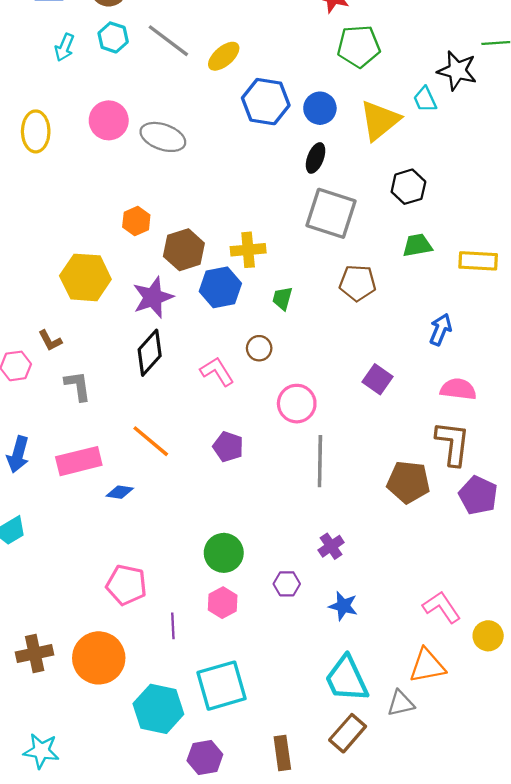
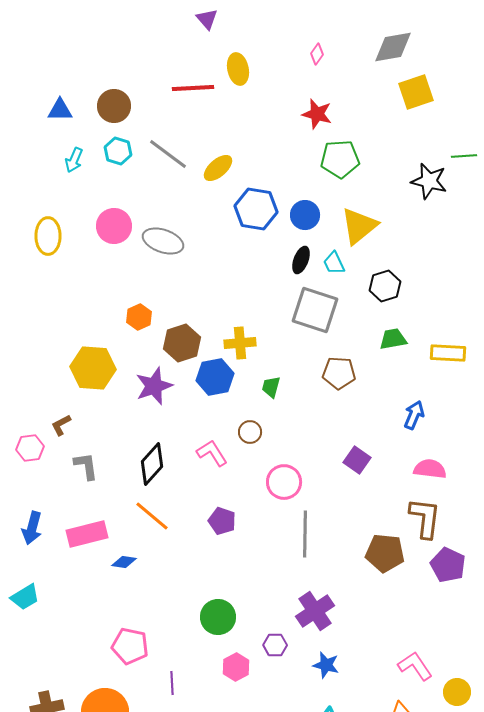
cyan trapezoid: (425, 99) -> (334, 263), moved
brown L-shape: (50, 340) -> (61, 425), turned 90
black diamond: (150, 353) -> (152, 464), moved
purple cross: (331, 546) -> (315, 611), size x1.6
pink hexagon: (223, 603) -> (236, 667), moved

